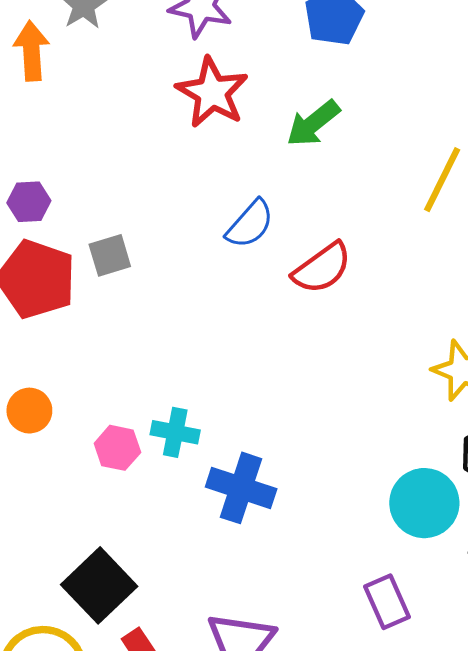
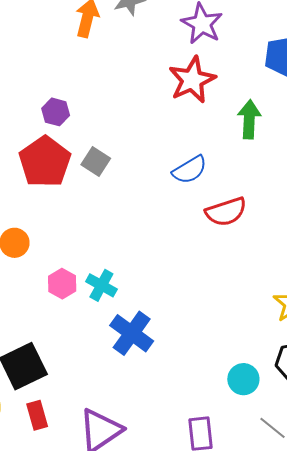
green arrow: (313, 123) -> (249, 119), turned 114
gray square: (110, 255) -> (96, 162), turned 32
cyan circle: (424, 503) -> (243, 379), size x0.7

